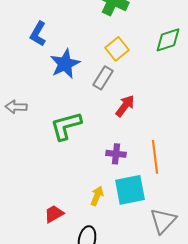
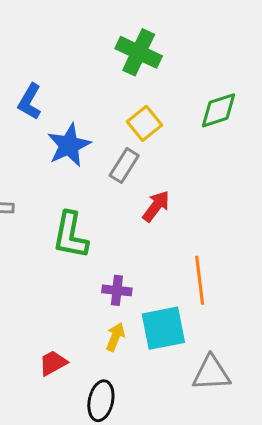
green L-shape: (66, 126) -> (70, 235), turned -64
purple cross: (116, 154) -> (117, 290), moved
gray triangle: (163, 221) -> (211, 373), turned 44

